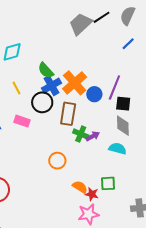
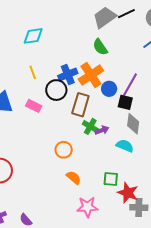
green semicircle: (46, 70) -> (100, 47), moved
black square: (123, 104) -> (125, 102), moved
orange semicircle: (80, 187) -> (74, 178), moved
red star: (92, 194) -> (128, 193), moved, size x1.5

